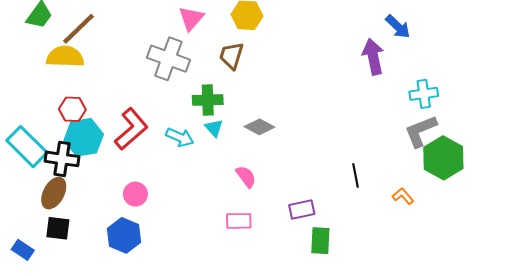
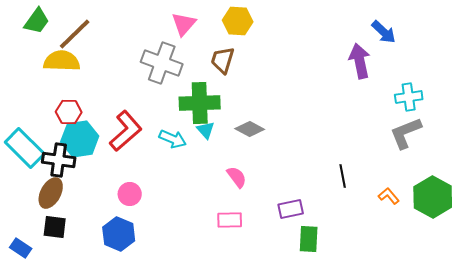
green cross: (208, 100) -> (200, 103), size x1.4
green hexagon: (443, 158) -> (433, 197), moved

